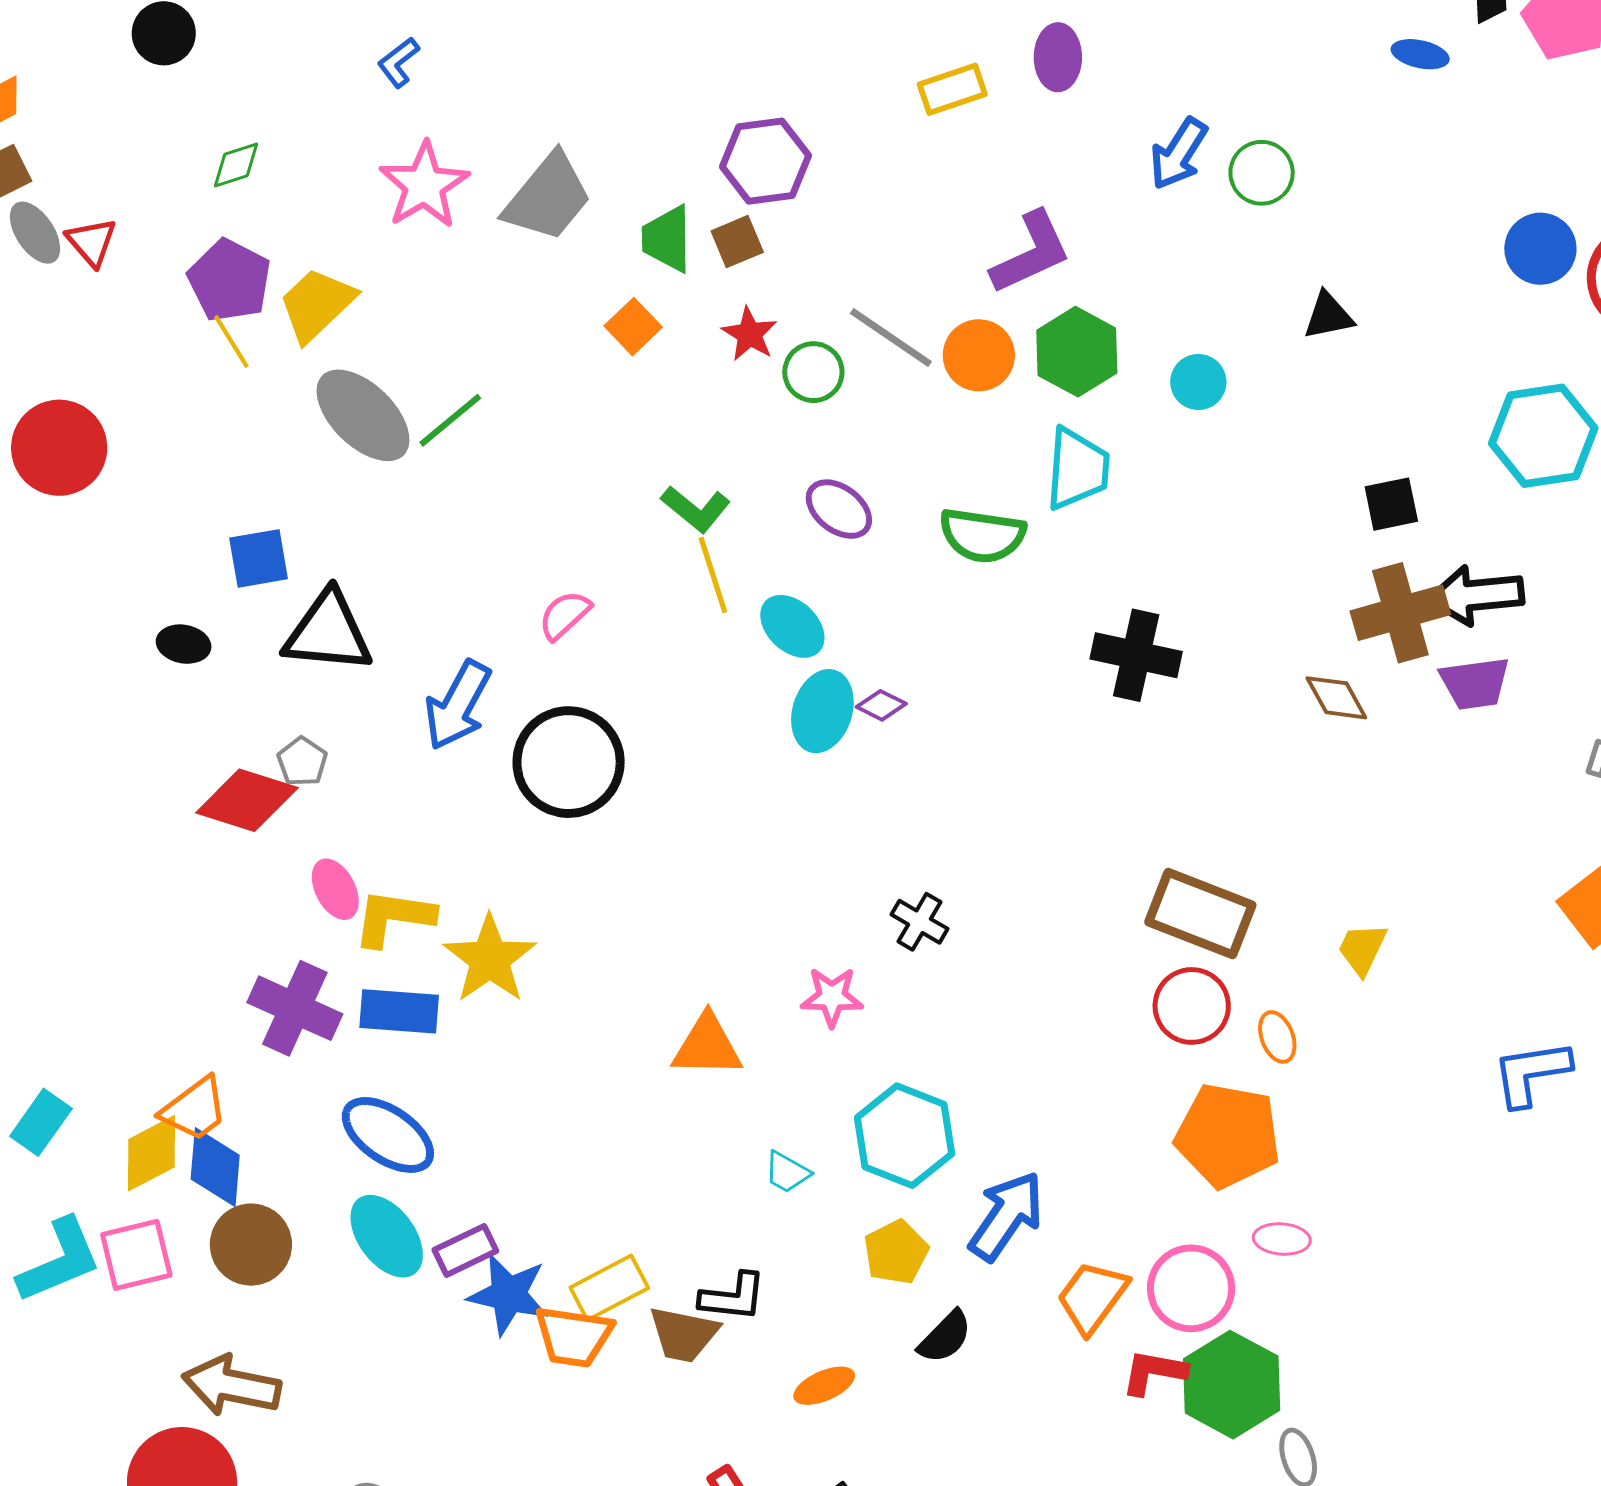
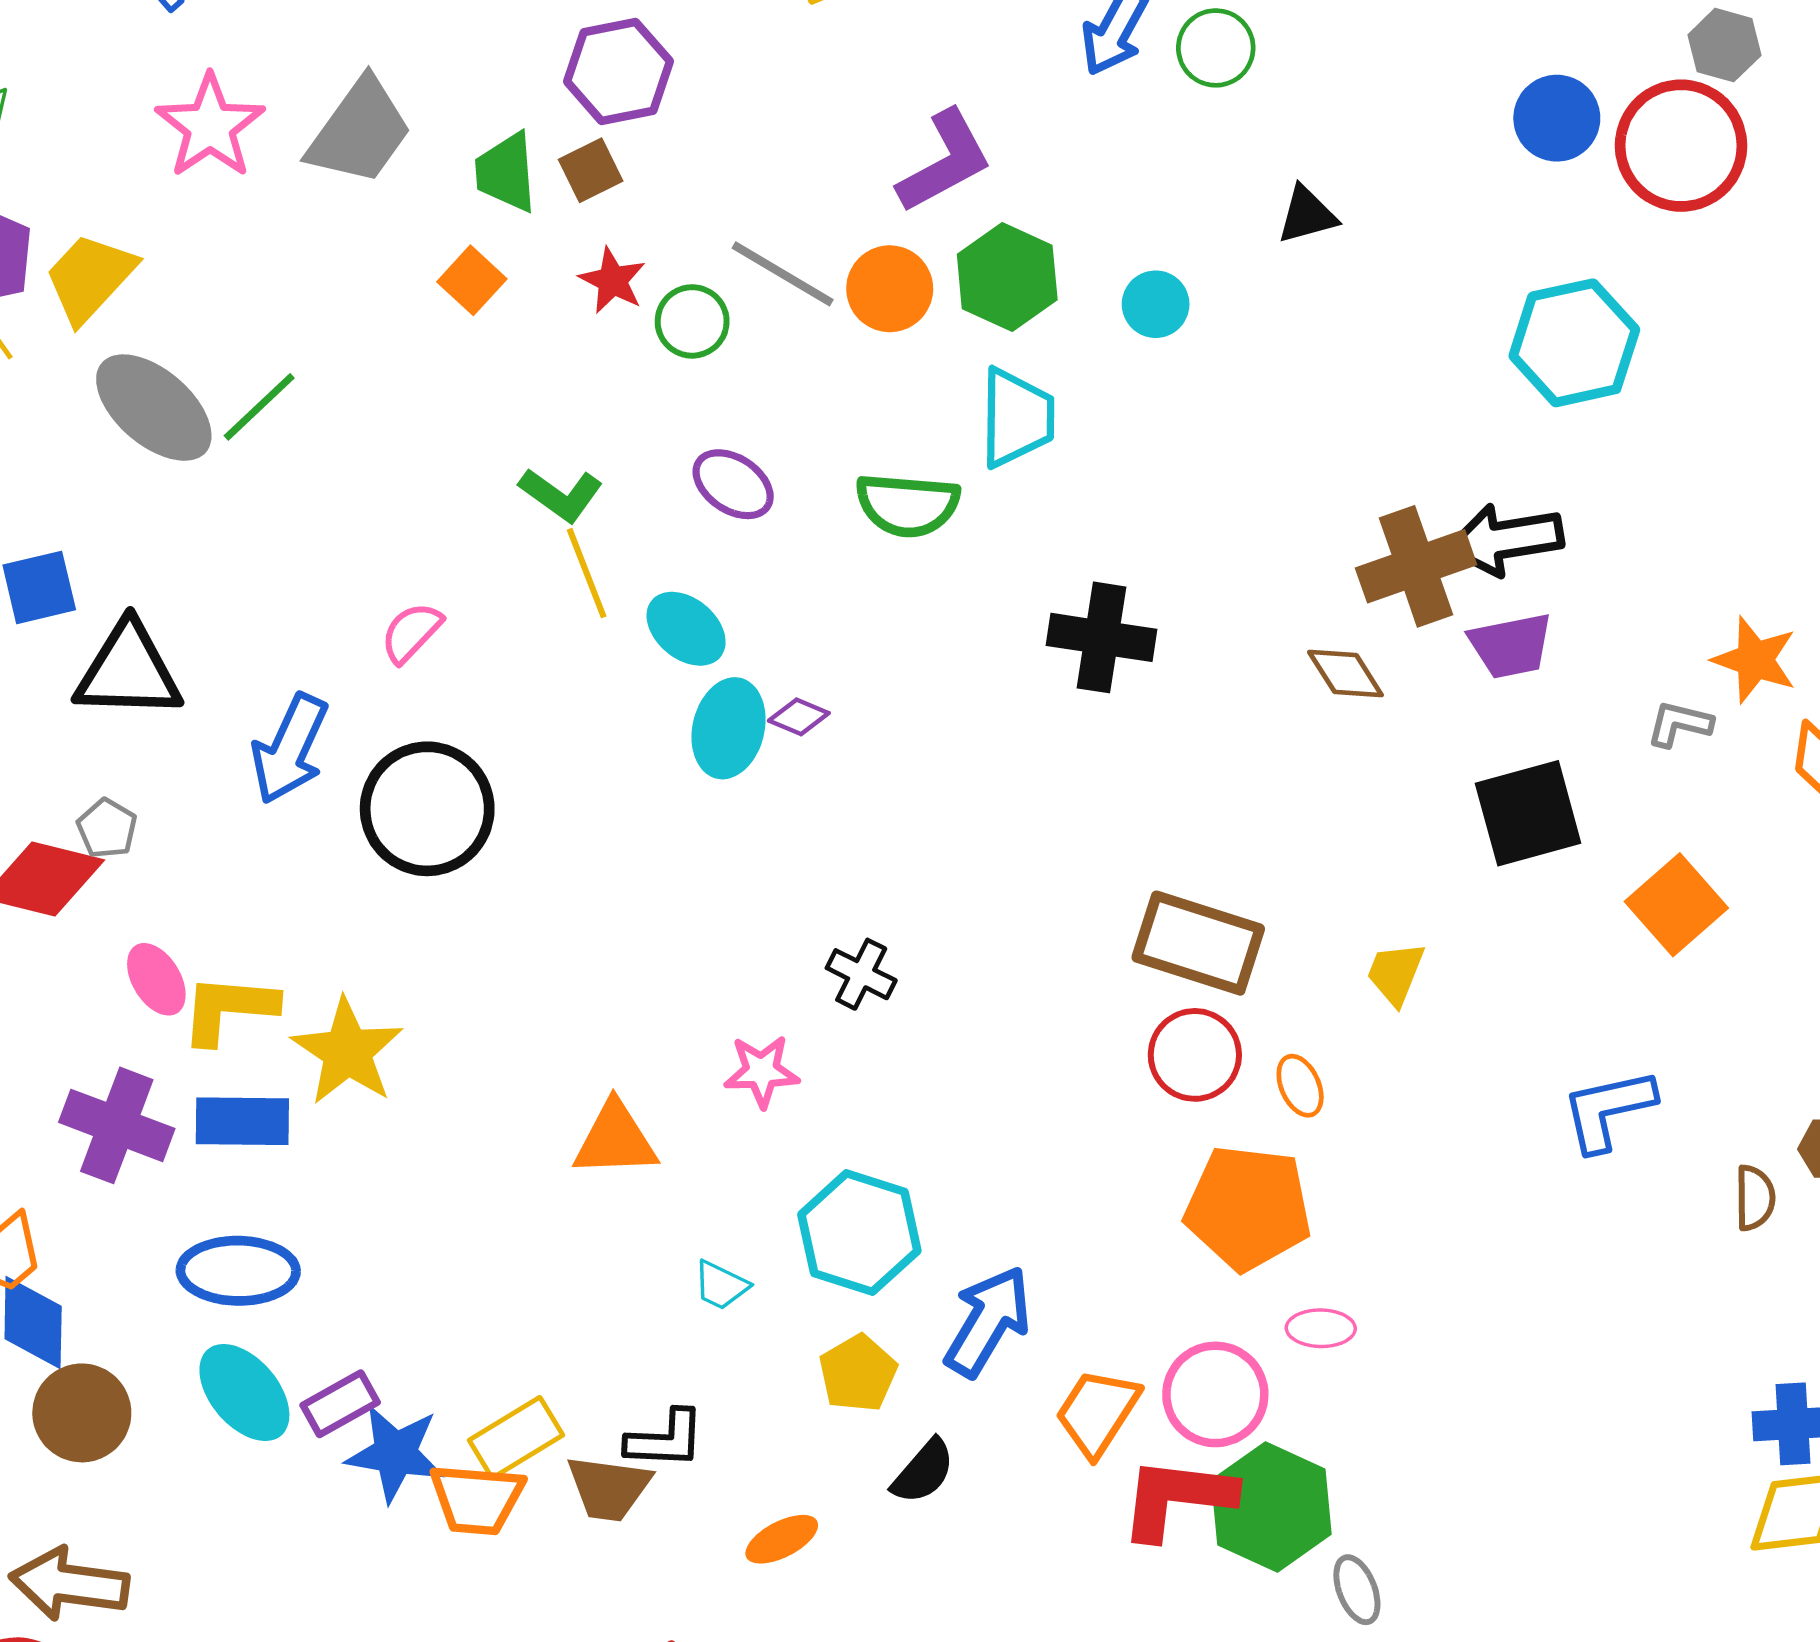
black square: (1391, 504) -> (1528, 813), moved, size x1.6
blue ellipse: (388, 1135) -> (238, 1271), turned -30
red L-shape: (1154, 1372) -> (1177, 1498), size x1.5

